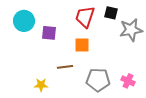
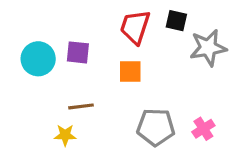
cyan circle: (24, 21) -> (38, 59), moved
brown line: (65, 67) -> (81, 106), moved
pink cross: (128, 81) -> (203, 129), turned 32

